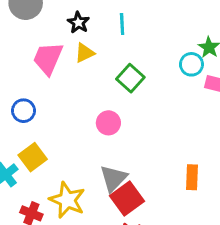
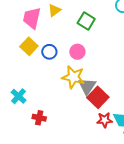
blue circle: (24, 111) -> (49, 52), moved
yellow square: (33, 157) -> (29, 46), moved
yellow star: (67, 200) -> (73, 77), moved

